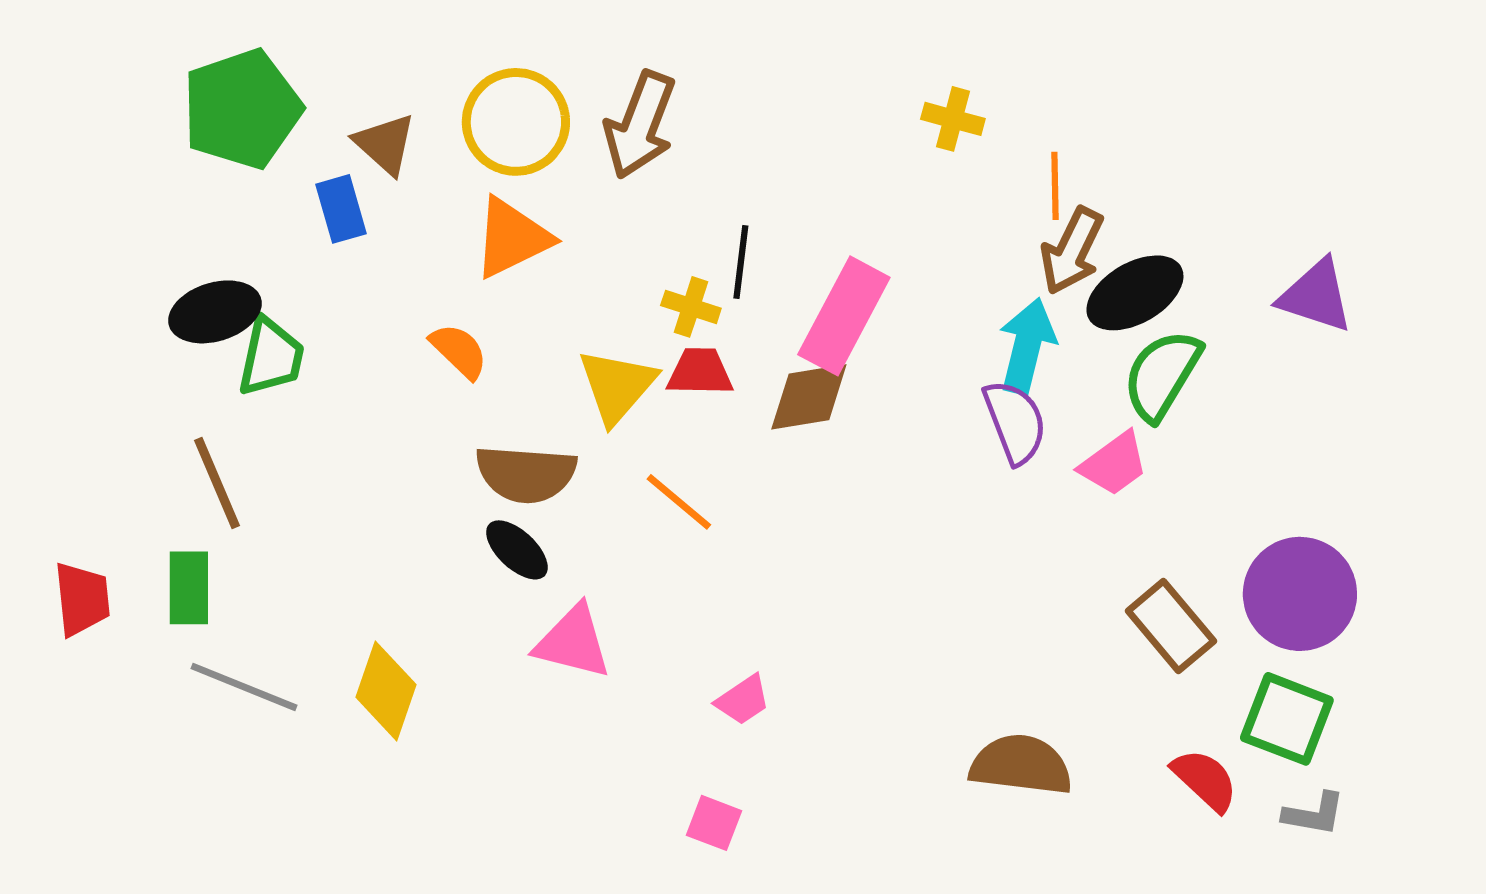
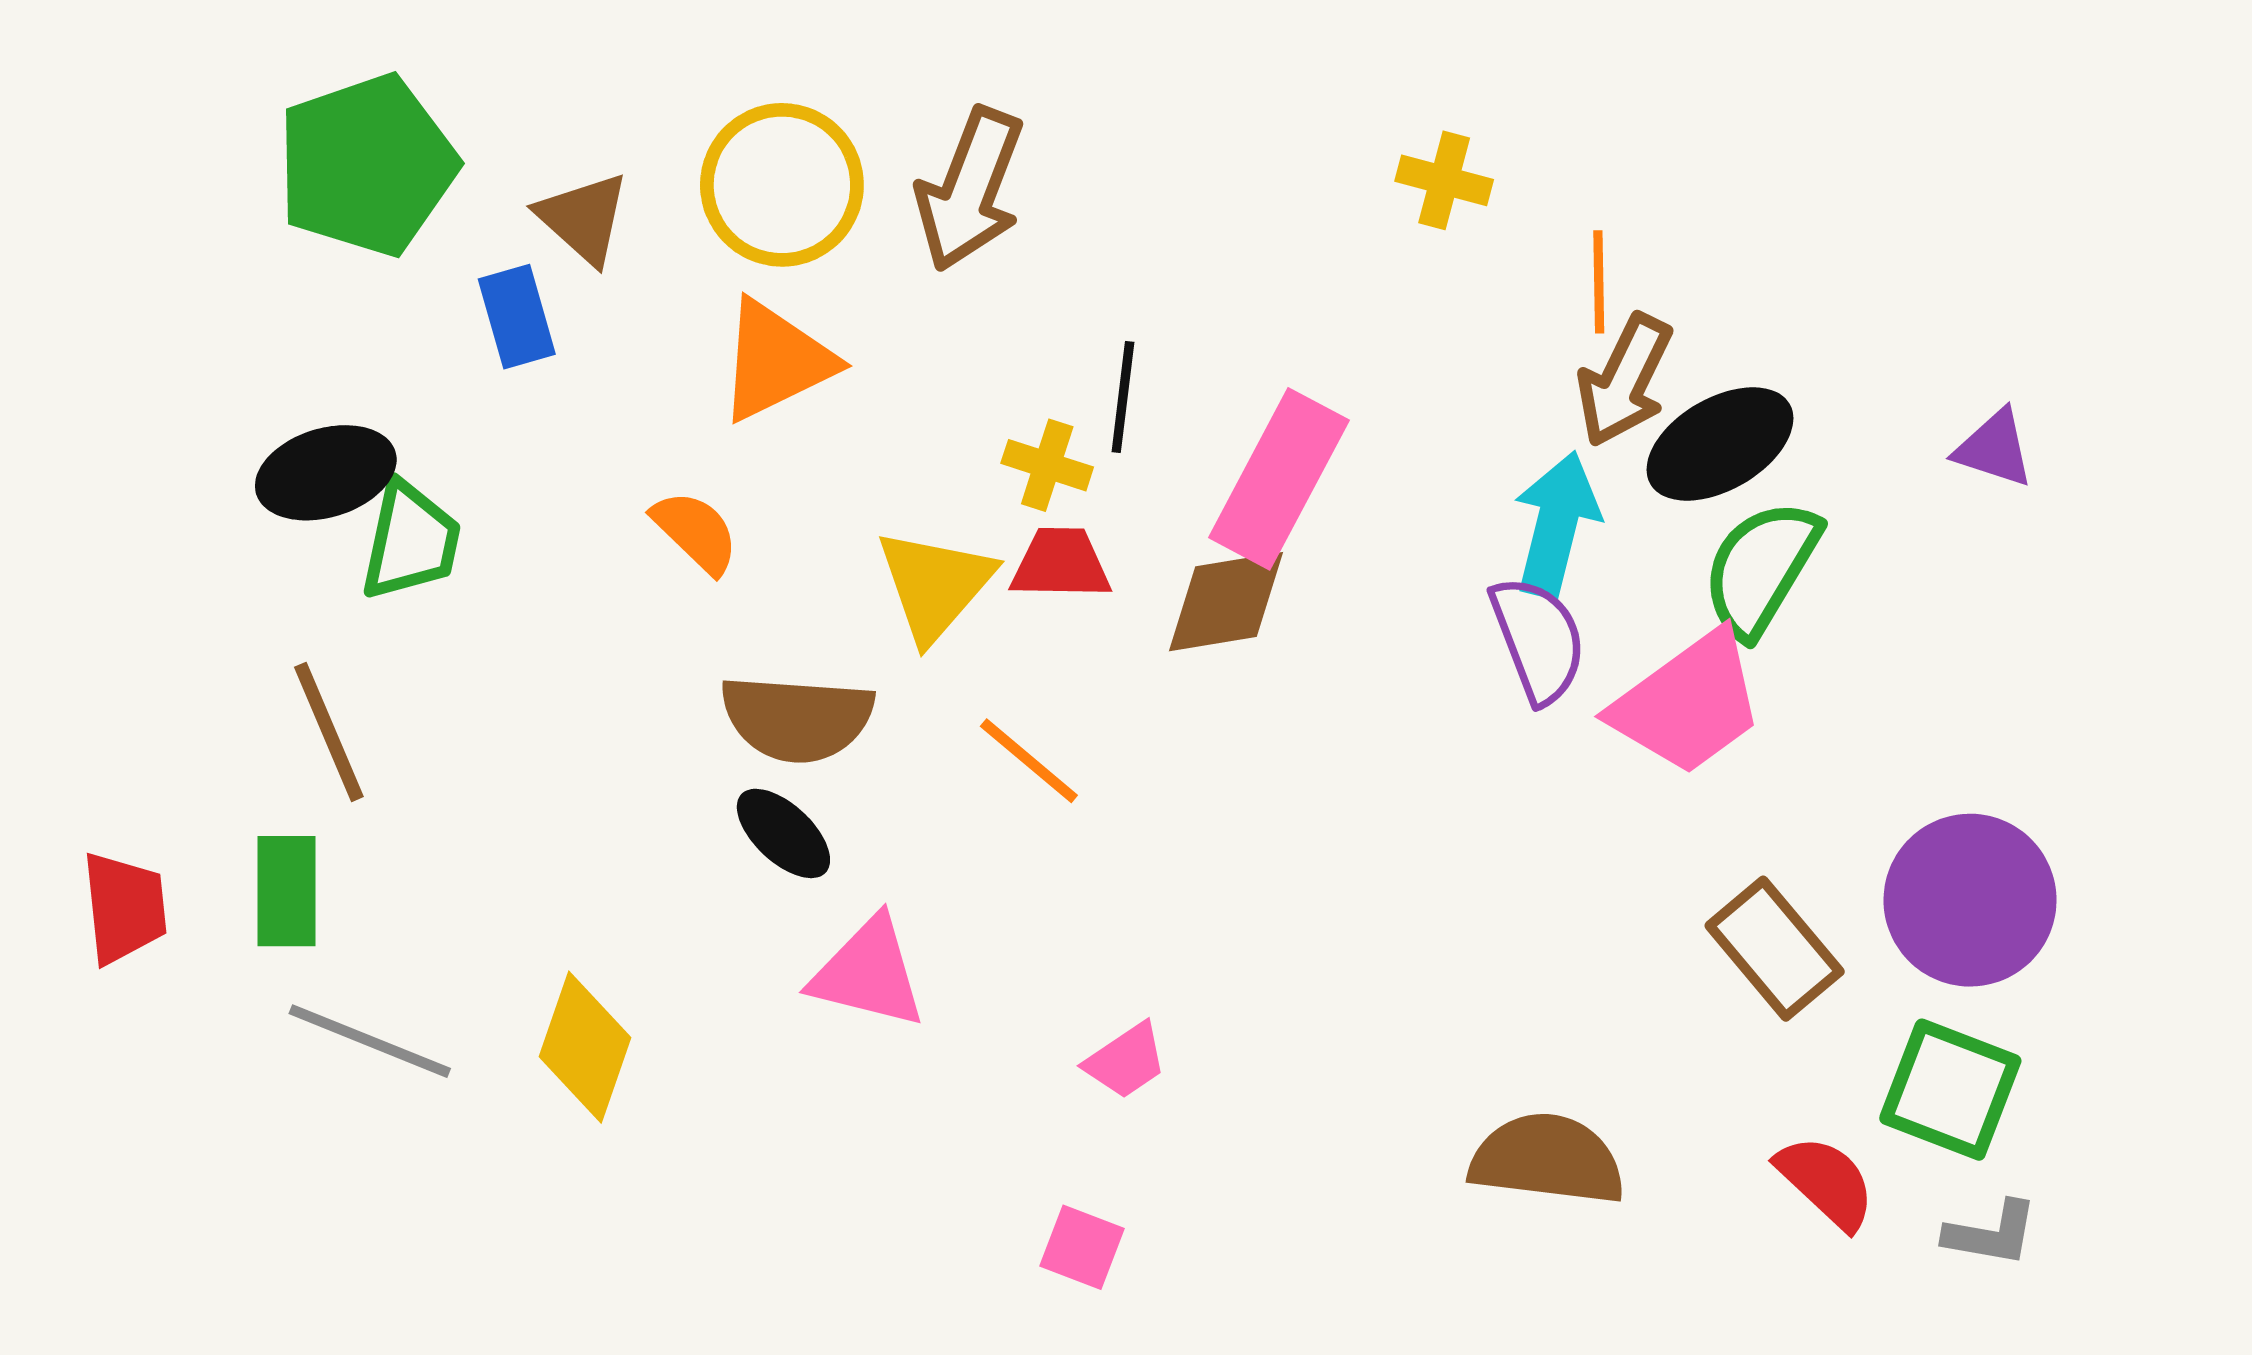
purple triangle: (1316, 296) -> (1994, 449), size x0.7
pink trapezoid: (1114, 464) -> (1688, 703), size x1.5

